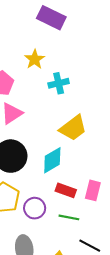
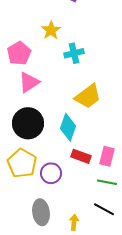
cyan diamond: (52, 160) -> (68, 127), turned -40
green line: (69, 217) -> (107, 182), moved

